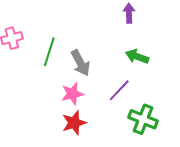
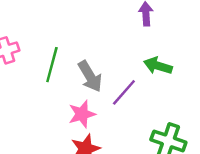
purple line: (119, 90) -> (124, 92), moved

